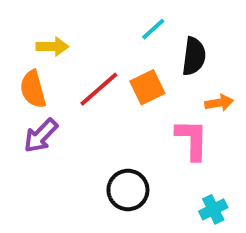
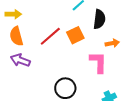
yellow arrow: (52, 47) -> (13, 14), moved
purple arrow: (41, 136) -> (20, 60), turned 66

